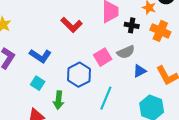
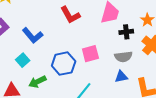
black cross: (132, 25) -> (126, 32), turned -32
gray semicircle: (126, 52) -> (123, 57), moved
green arrow: (59, 100) -> (37, 82), turned 42

